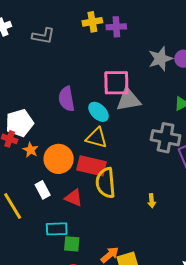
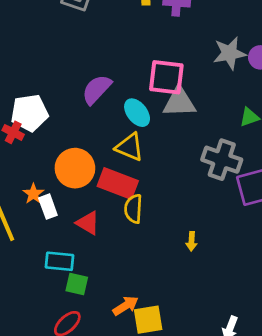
purple semicircle: (66, 99) -> (97, 89), turned 45
orange star: (31, 150) -> (33, 194), moved
yellow semicircle: (106, 183) -> (133, 209), size x0.7

